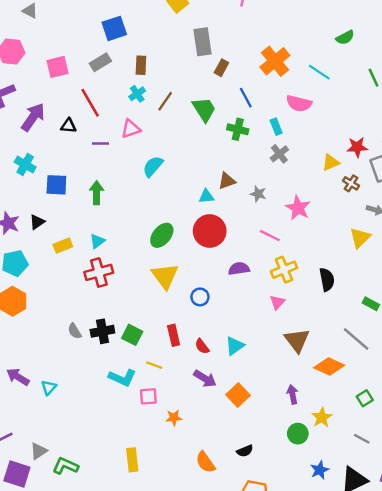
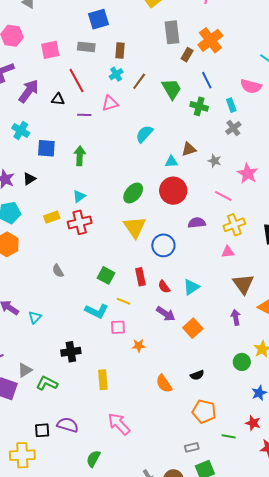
orange cross: (275, 61) -> (210, 40), moved
gray rectangle: (100, 62) -> (86, 47), turned 36
cyan semicircle: (153, 166) -> (144, 134), moved
yellow rectangle: (63, 246) -> (52, 217), moved
blue circle: (200, 297) -> (163, 245), size x1.5
pink triangle: (277, 302) -> (228, 252), turned 40
black cross: (102, 331) -> (71, 352), moved
purple arrow: (293, 394) -> (236, 317), moved

